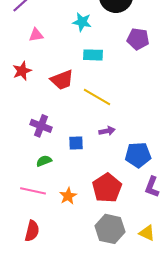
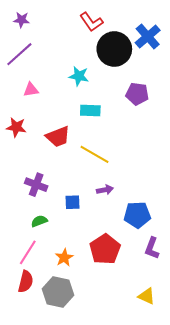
red star: (22, 71) -> (16, 127), turned 30
pink line: (33, 191) -> (28, 252), turned -70
gray hexagon: (110, 229) -> (58, 292), moved
red semicircle: (32, 231) -> (26, 282), moved

